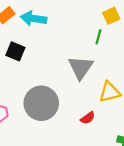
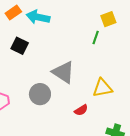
gray triangle: (81, 68) -> (63, 72), moved, turned -35
gray circle: (41, 103) -> (40, 94), size x0.7

